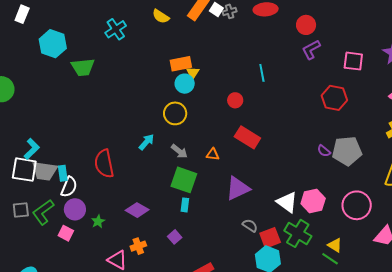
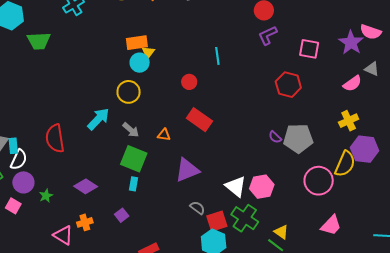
cyan arrow: (146, 142) -> (98, 119), size x1.4
pink circle: (357, 205) -> (319, 181), moved

